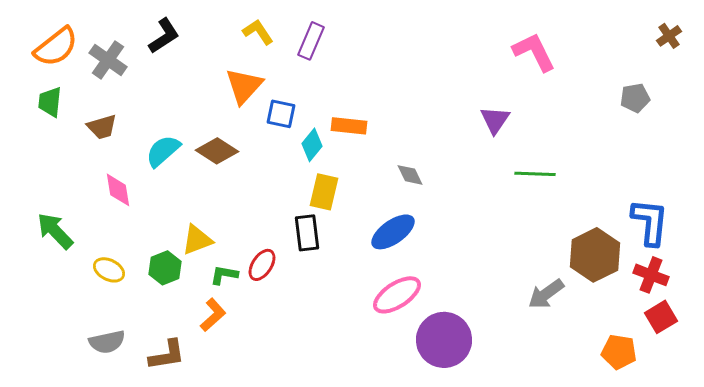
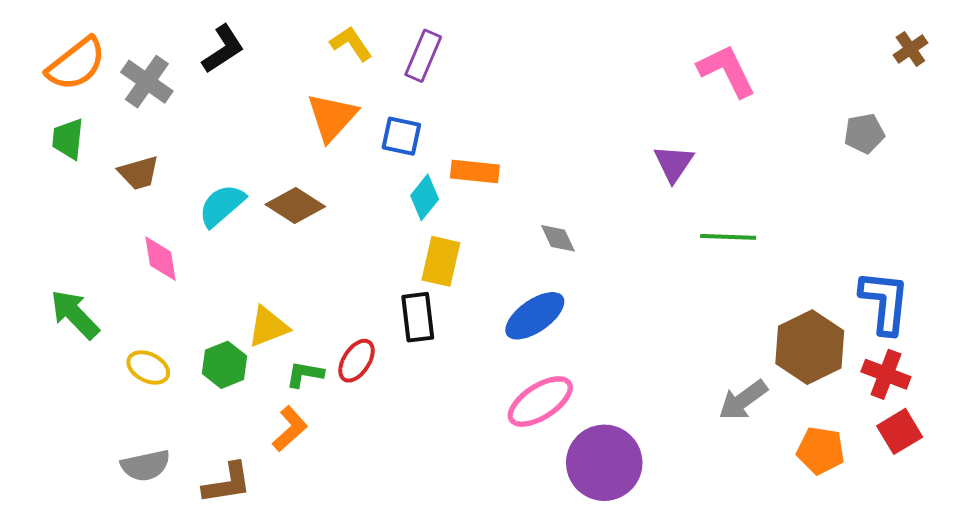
blue square: (281, 114) -> (401, 136), moved
orange pentagon: (619, 352) -> (821, 451), moved

